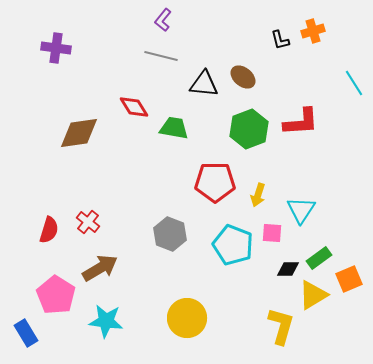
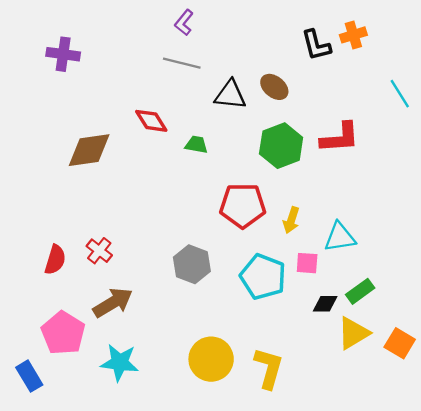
black L-shape: (280, 40) -> (316, 45), size x1.4
green trapezoid: (174, 128) -> (196, 145), size x0.7
cyan triangle: (301, 210) -> (340, 237), turned 48
orange square: (349, 279) -> (400, 343), moved, turned -36
yellow L-shape: (281, 326) -> (269, 368), moved

